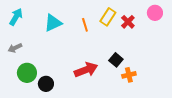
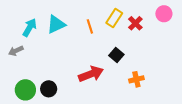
cyan arrow: (16, 17) -> (30, 28), moved
black square: (116, 60) -> (116, 55), moved
green circle: (27, 73) -> (25, 90), moved

